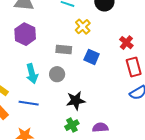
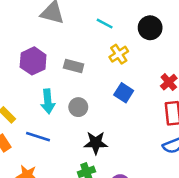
purple hexagon: (25, 34) -> (33, 61), moved
gray rectangle: (64, 49) -> (74, 66), moved

